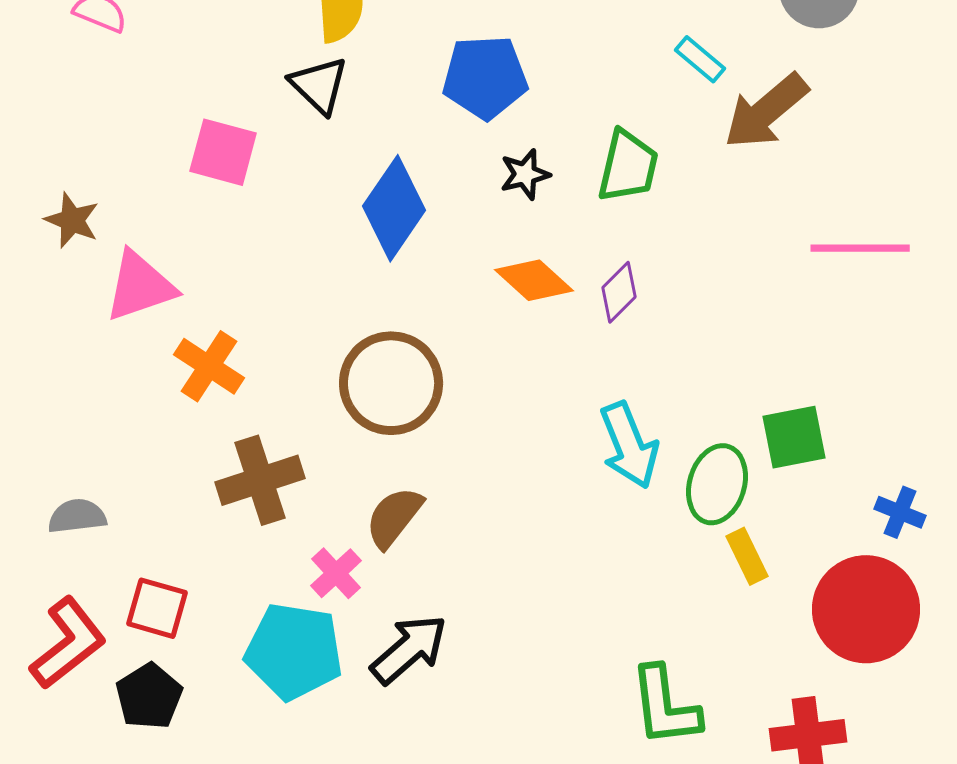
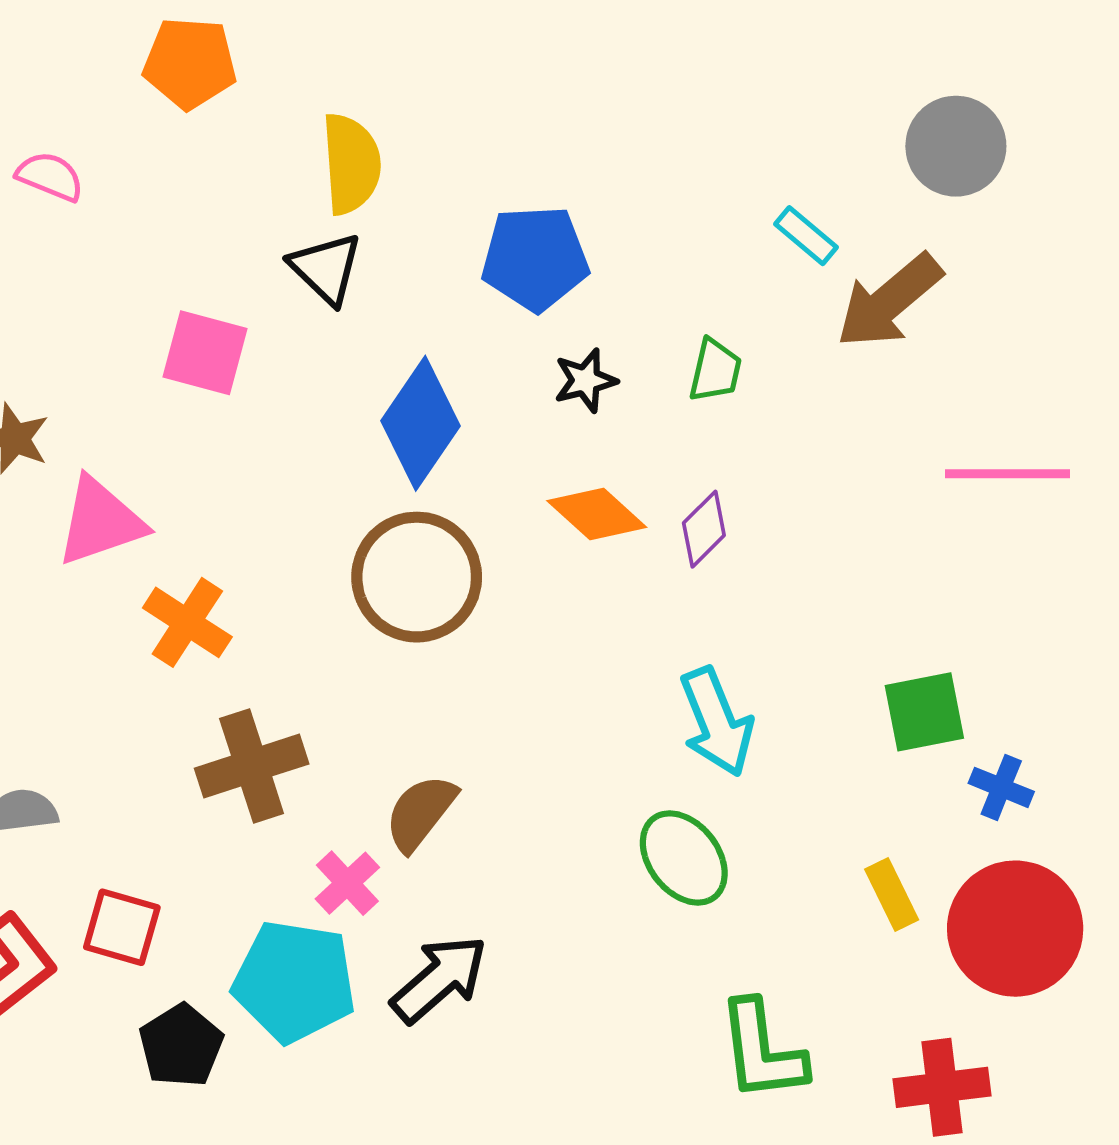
green trapezoid: (628, 166) -> (715, 370), size x0.7
brown circle: (391, 383) -> (417, 577), moved
green ellipse: (717, 484) -> (684, 858), moved, turned -54
blue cross: (900, 512) -> (1001, 787), moved
yellow rectangle: (747, 556) -> (892, 895), moved
black pentagon: (149, 696) -> (181, 1046), moved

